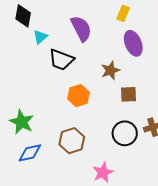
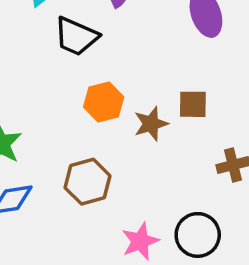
brown star: (110, 70) -> (151, 124), moved
black circle: (125, 133) -> (198, 235), moved

